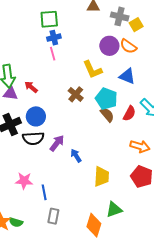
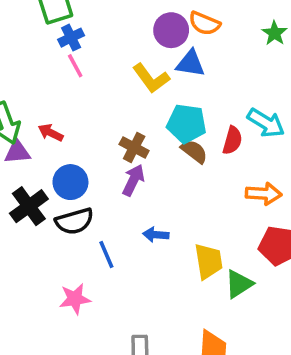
blue triangle: (127, 76) -> (190, 63), moved
brown cross: (76, 94) -> (134, 148), moved
purple arrow: (57, 143) -> (133, 180), moved
blue arrow: (76, 156) -> (156, 235), turned -40
blue line: (44, 192) -> (106, 255), moved
green triangle: (114, 210) -> (239, 284), moved

